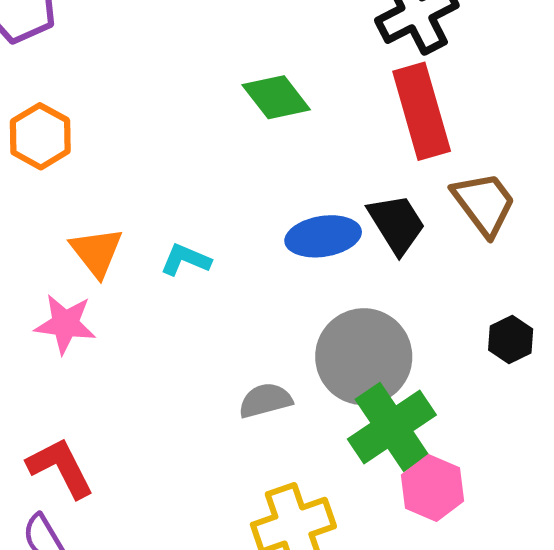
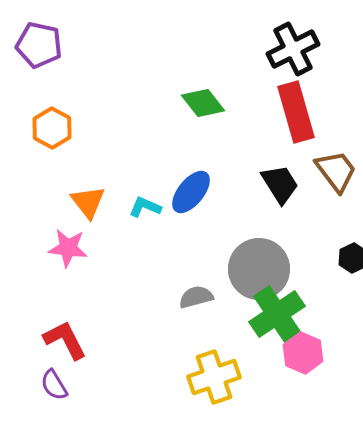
blue ellipse: (323, 236) -> (191, 192), moved, turned -42

